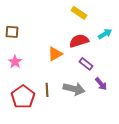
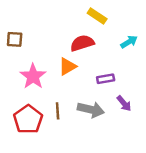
red semicircle: (79, 41) -> (82, 43), moved
pink star: (15, 62) -> (33, 76), moved, size x1.5
purple rectangle: (86, 64) -> (106, 79), turned -48

